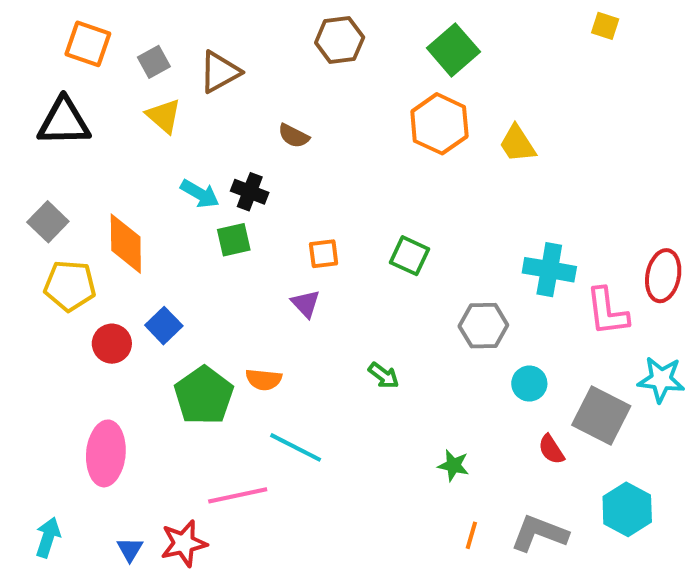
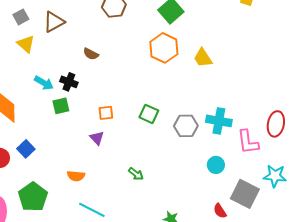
gray hexagon: (483, 326) -> (186, 126), moved
cyan circle: (529, 384) -> (216, 165), moved
green pentagon: (204, 396) -> (33, 197), moved

